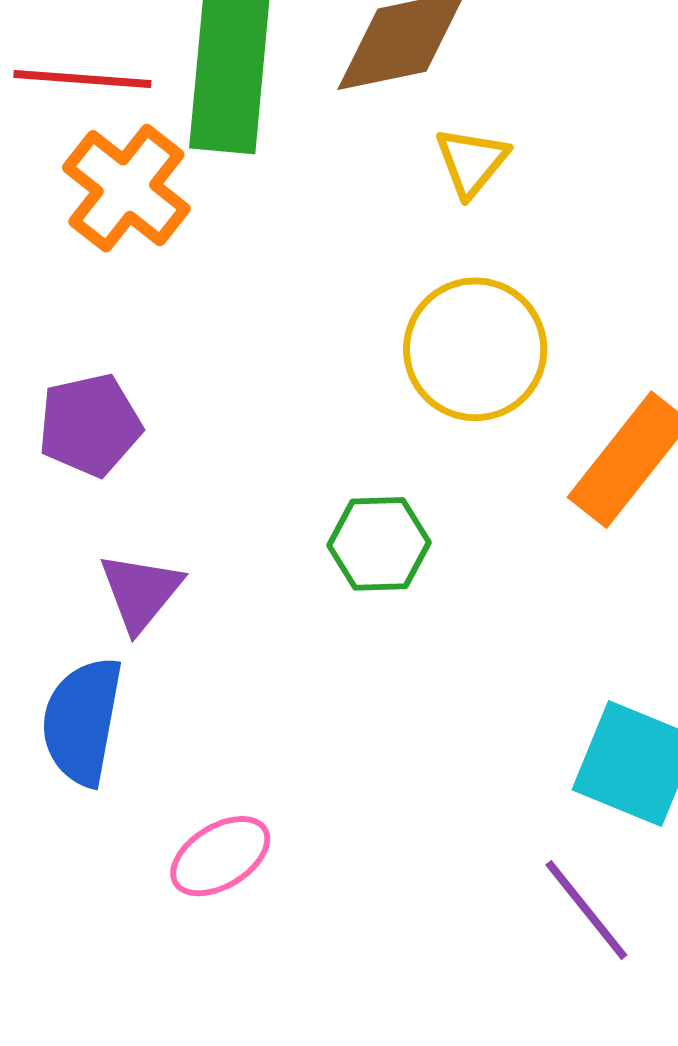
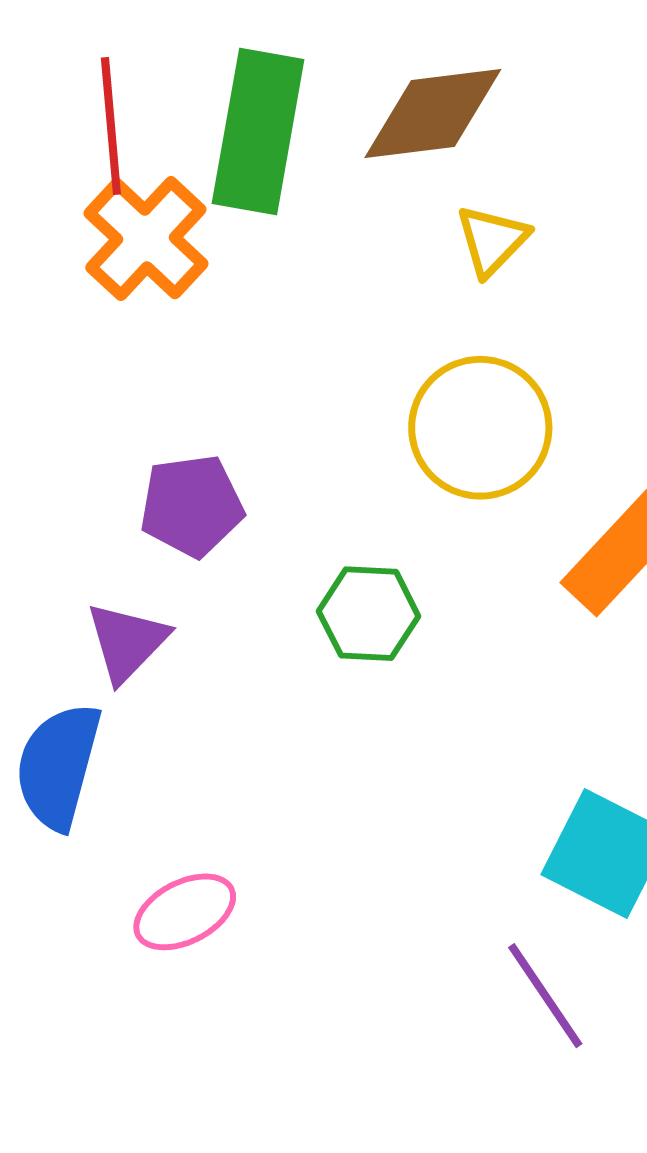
red line: (82, 79) -> (111, 126), turned 76
purple pentagon: (90, 425) -> (192, 506), moved

